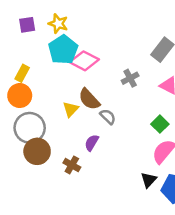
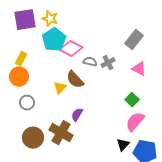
purple square: (27, 25) -> (25, 20), size x1.6
gray semicircle: (108, 117) -> (90, 62), moved, turned -32
gray circle: (30, 128) -> (27, 103), size x0.6
brown circle: (37, 151) -> (33, 138), moved
brown cross: (72, 165) -> (61, 133), size x1.6

